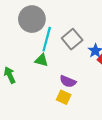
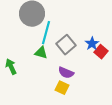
gray square: (72, 39) -> (66, 45), moved

